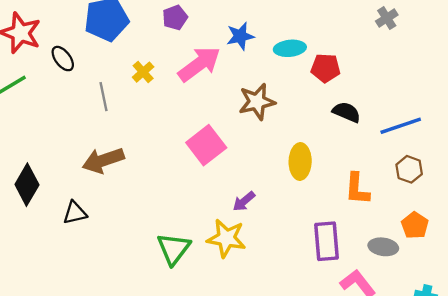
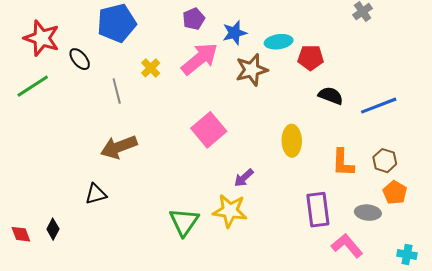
purple pentagon: (175, 18) -> (194, 19), moved
brown star: (257, 102) -> (252, 70), moved
brown hexagon: (409, 169) -> (385, 161), moved
black diamond: (27, 185) -> (53, 229), moved, size x0.6

